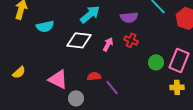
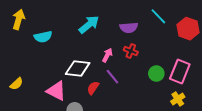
white diamond: (79, 40) -> (78, 68), moved
red semicircle: (94, 76) -> (93, 88), turned -48
purple line: (112, 87) -> (112, 77), moved
yellow cross: (177, 87) -> (178, 99), turned -32

